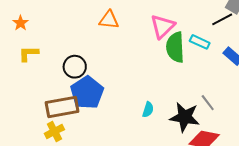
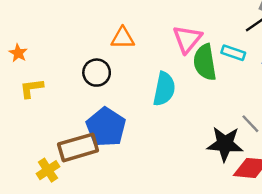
black circle: (75, 67) -> (97, 73), moved
cyan semicircle: (148, 110) -> (164, 89), moved, size x1.8
yellow cross: (54, 131) -> (48, 170), moved

